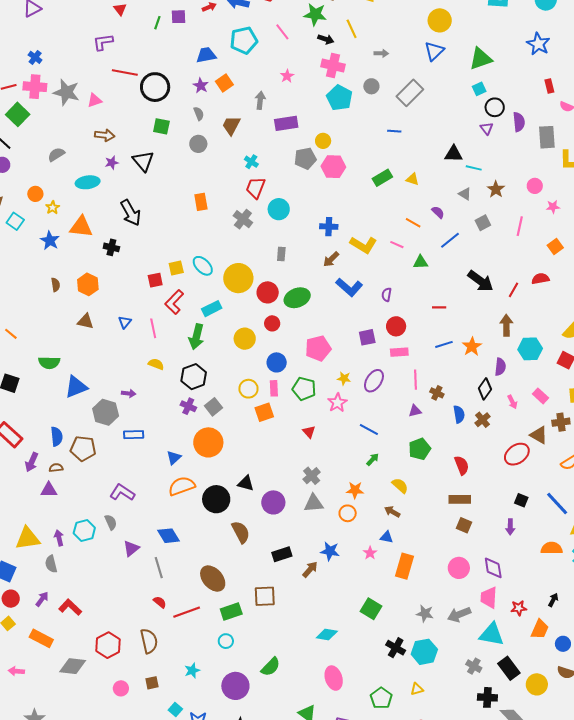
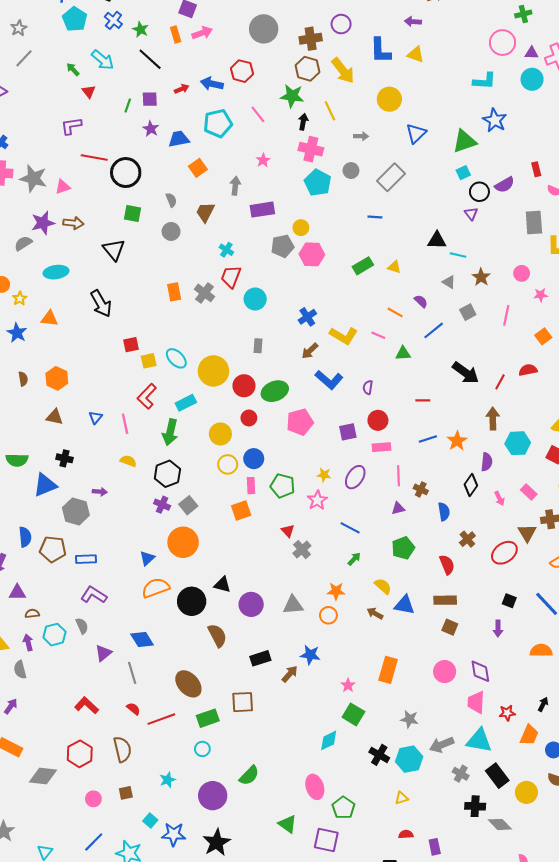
yellow circle: (440, 20) -> (389, 99), moved
black arrow: (326, 39) -> (303, 122), turned -98
blue star: (538, 44) -> (495, 120), moved
purple star: (201, 86) -> (151, 129), moved
purple semicircle: (519, 122) -> (505, 185), moved, turned 66
purple star: (112, 163) -> (43, 223), moved, size x1.6
gray cross: (243, 219) -> (204, 293), moved
orange triangle: (81, 227) -> (49, 318), size x0.7
blue cross: (329, 227) -> (307, 317), turned -36
black cross: (111, 247) -> (65, 458), moved
red square: (155, 280) -> (131, 345), moved
pink pentagon: (318, 348) -> (300, 422), moved
yellow circle: (248, 389) -> (228, 464), moved
brown cross: (482, 420) -> (467, 539), moved
blue rectangle: (134, 435) -> (86, 559), moved
brown triangle: (539, 435) -> (527, 533), turned 30
brown semicircle: (56, 468) -> (32, 614), moved
gray cross: (312, 476) -> (302, 550), moved
blue triangle: (387, 537) -> (405, 605), moved, size x1.5
pink star: (370, 553) -> (348, 685), moved
red L-shape: (70, 607) -> (87, 705), moved
gray arrow: (459, 614) -> (442, 745), moved
cyan diamond: (327, 635) -> (329, 740), moved, turned -35
green pentagon: (381, 698) -> (343, 808), moved

